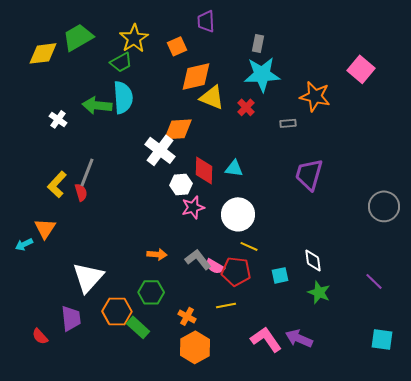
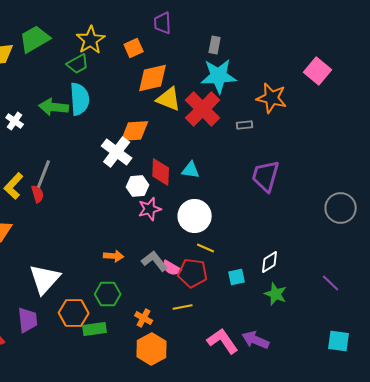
red cross: (246, 107) -> (203, 109), size x2.0
white diamond: (313, 260) -> (270, 262), turned 65
green rectangle: (138, 327) -> (95, 329), turned -50

